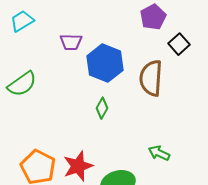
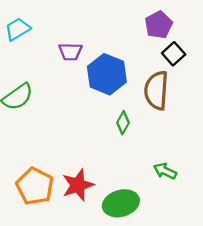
black square: (179, 44) -> (174, 54), moved
green diamond: (102, 108) -> (123, 123), moved

